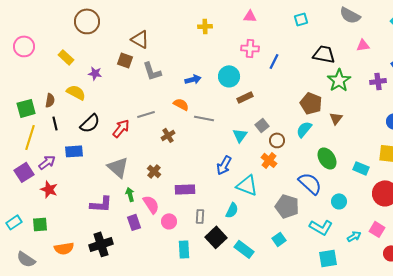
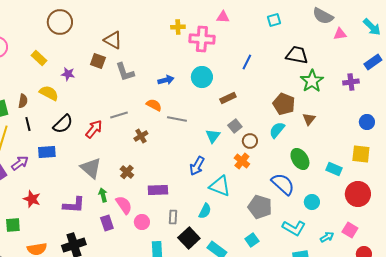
pink triangle: (363, 45) -> (340, 34), moved
pink cross: (250, 48) -> (202, 39), moved, size x1.4
brown rectangle: (245, 97) -> (228, 98), moved
red star: (49, 189) -> (32, 199), moved

